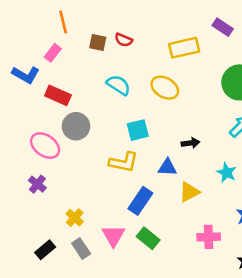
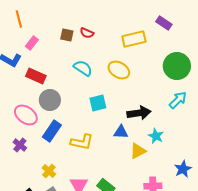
orange line: (63, 22) -> (19, 19), moved
black arrow: (191, 143) -> (139, 113), size x1.6
yellow L-shape: (124, 162) -> (82, 142), moved
cyan star: (227, 173) -> (156, 136), moved
blue rectangle: (140, 201) -> (52, 131), moved

